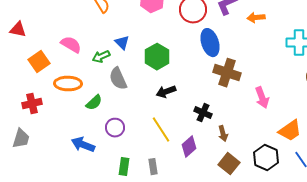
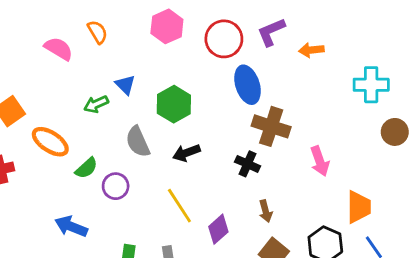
pink semicircle: (71, 45) -> (59, 49), moved
gray semicircle: (118, 79) -> (138, 142), moved
orange ellipse: (68, 84) -> (50, 142), turned 32
black cross: (203, 113) -> (248, 164), moved
purple circle: (115, 128) -> (116, 186), moved
orange trapezoid: (290, 131) -> (359, 207), turned -55

